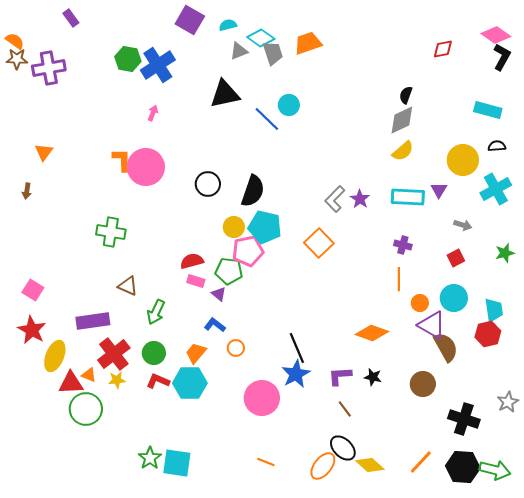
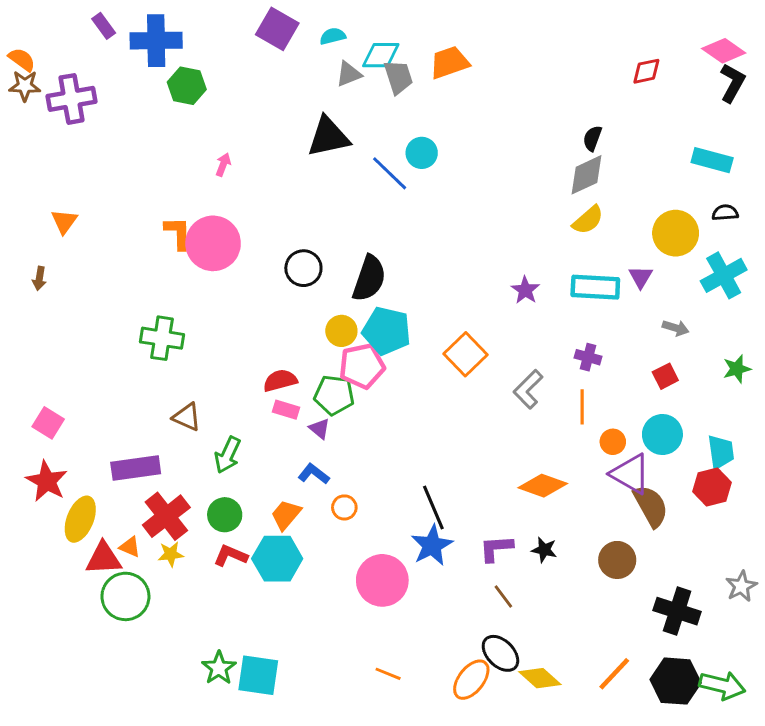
cyan diamond: (261, 38) -> (381, 55), turned -36
blue cross: (158, 65) -> (156, 41), moved, turned 32
gray L-shape: (335, 199) -> (528, 389), moved

